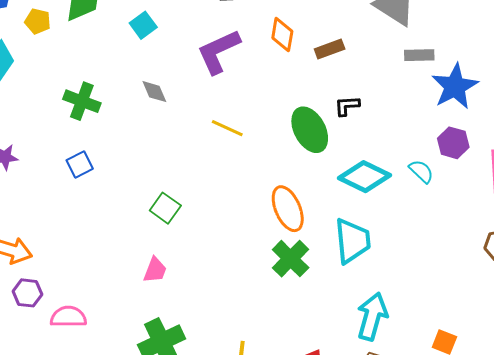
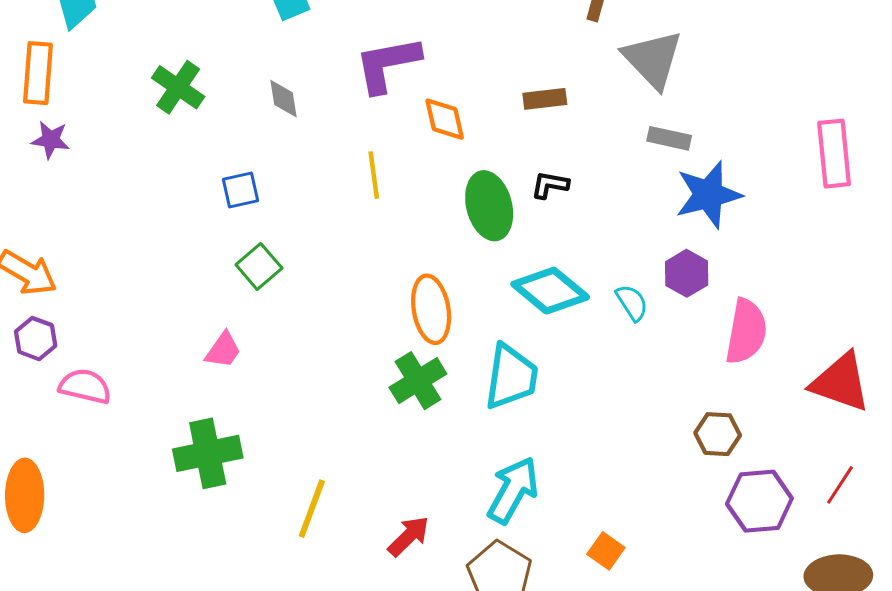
orange diamond: (282, 35) -> (445, 119), moved, turned -36
yellow line: (227, 128) -> (374, 175), turned 44
blue square: (80, 165) -> (241, 190), moved

